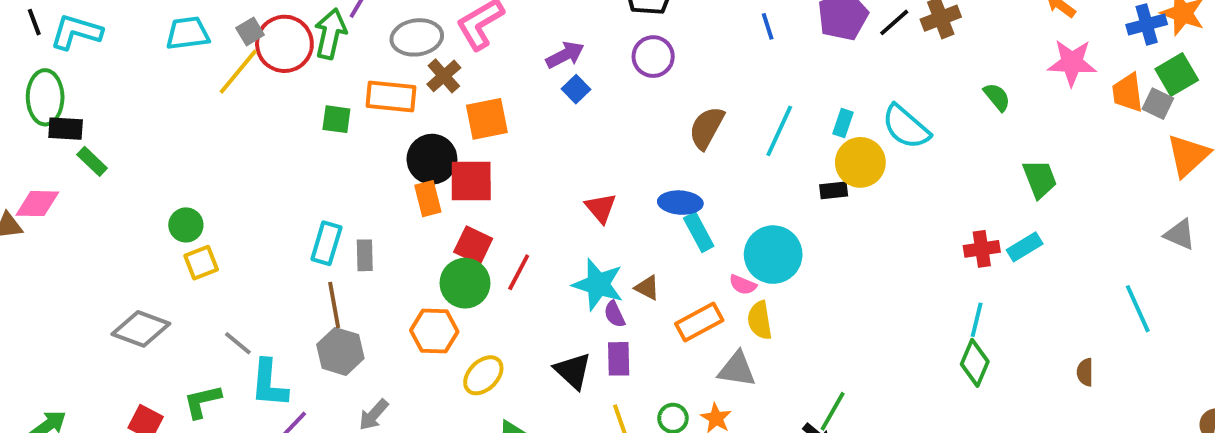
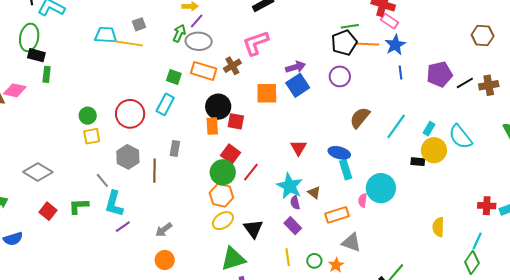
cyan trapezoid: (188, 33) -> (106, 35), moved
green arrow: (330, 34) -> (179, 33), size x0.7
gray ellipse: (417, 37) -> (199, 41), moved
red circle: (284, 44) -> (130, 114), moved
yellow line: (238, 72) -> (129, 43), turned 48
blue square: (576, 89) -> (298, 85), size x1.6
orange square: (487, 119) -> (267, 93), moved
green rectangle: (92, 161) -> (47, 74), turned 42
red square: (471, 181) -> (236, 121), size x0.7
cyan rectangle: (326, 243) -> (165, 104), moved
pink semicircle: (743, 285) -> (363, 200), turned 64
yellow semicircle: (760, 320) -> (438, 227), moved
gray diamond: (141, 329) -> (38, 172), moved
orange hexagon: (434, 331) -> (221, 195), moved
gray hexagon: (340, 351) -> (128, 157), moved
purple rectangle: (619, 359) -> (293, 226), turned -54
black triangle: (573, 371) -> (253, 229), moved

